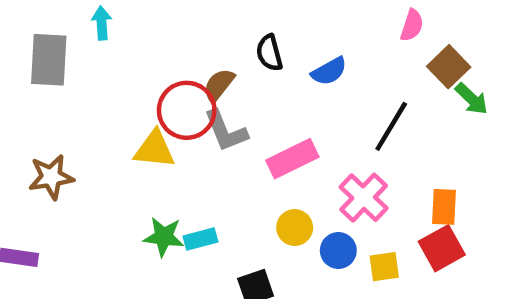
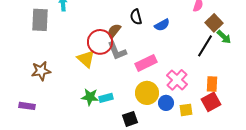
black line: (391, 126) -> (205, 46), moved
yellow triangle: (154, 149) -> (86, 59), turned 36
yellow circle: (295, 228) -> (147, 93), size x1.5

